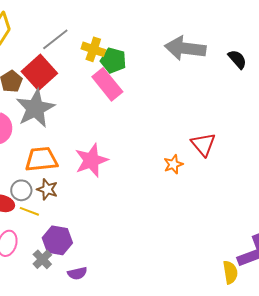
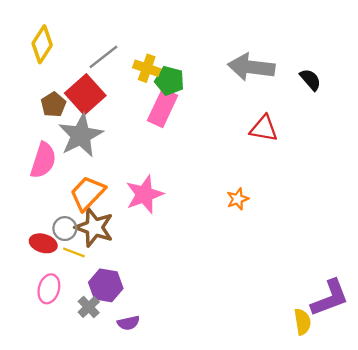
pink rectangle: (107, 84) -> (163, 108), turned 64
red triangle: (203, 144) -> (264, 128), moved, turned -40
orange trapezoid: (41, 159) -> (88, 193), turned -40
brown star: (47, 189) -> (94, 227), size x1.6

